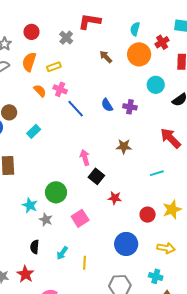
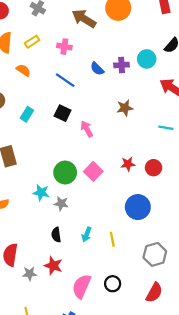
brown arrow: (106, 57) -> (84, 19), size x1.6
cyan circle: (156, 85) -> (147, 59), moved
pink cross: (60, 89) -> (64, 47), moved
cyan line: (157, 173) -> (166, 128), turned 40
black square: (96, 176) -> (63, 113), moved
red circle: (148, 215) -> (154, 168), moved
pink square: (80, 218) -> (93, 171), moved
blue circle: (126, 244) -> (138, 207), moved

